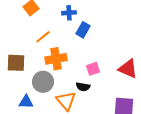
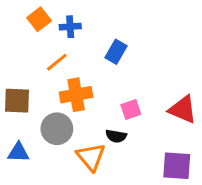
blue cross: (69, 13) -> (70, 27), moved
blue triangle: (26, 102) -> (18, 152), moved

